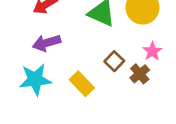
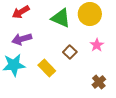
brown cross: (140, 74) -> (99, 82), moved

